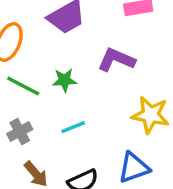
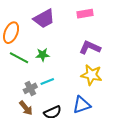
purple L-shape: (116, 60) -> (90, 47), moved
gray cross: (20, 132) -> (30, 88), moved

